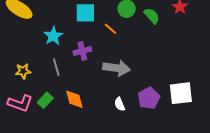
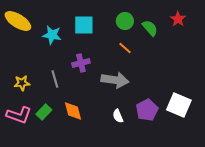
orange line: (111, 29) -> (125, 48), moved
cyan star: (53, 36) -> (52, 35), moved, turned -30
white square: (181, 93) -> (179, 105), turned 30

